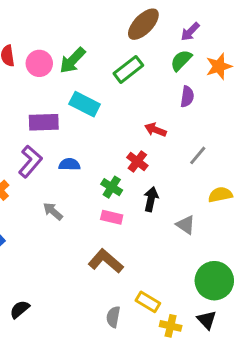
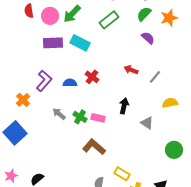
purple semicircle: (187, 97) -> (148, 38), turned -56
purple rectangle: (44, 122) -> (53, 43), moved
red arrow: (155, 130) -> (131, 70), moved
red cross: (137, 161) -> (92, 77), moved
green cross: (112, 187) -> (80, 117), moved
green circle: (214, 281) -> (174, 150), moved, size x0.7

